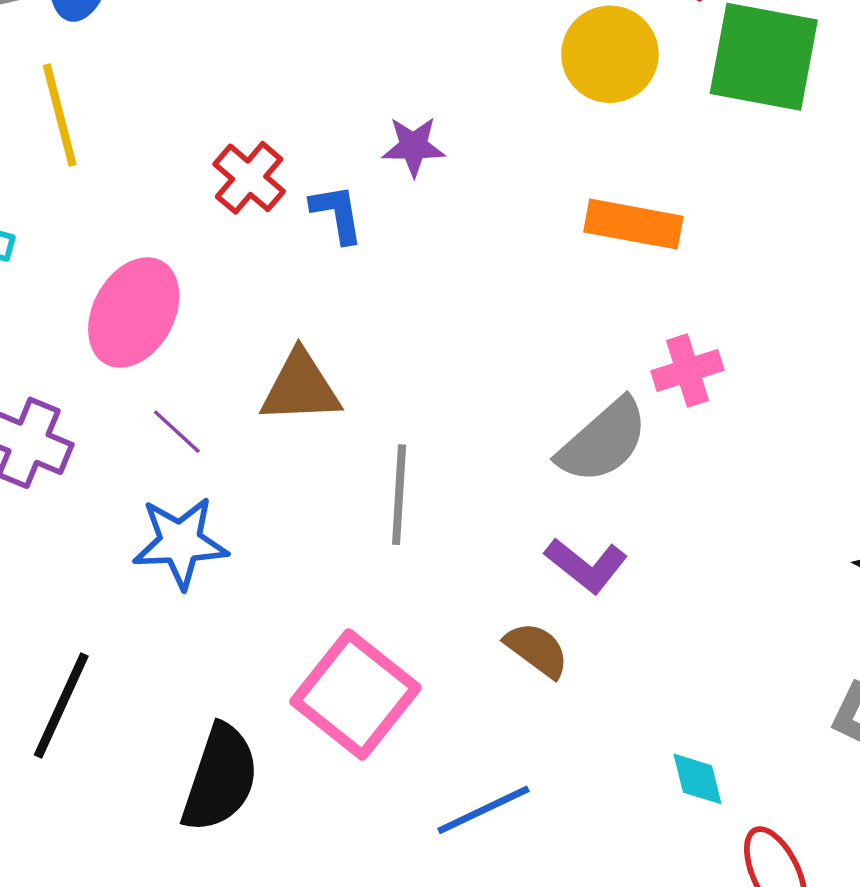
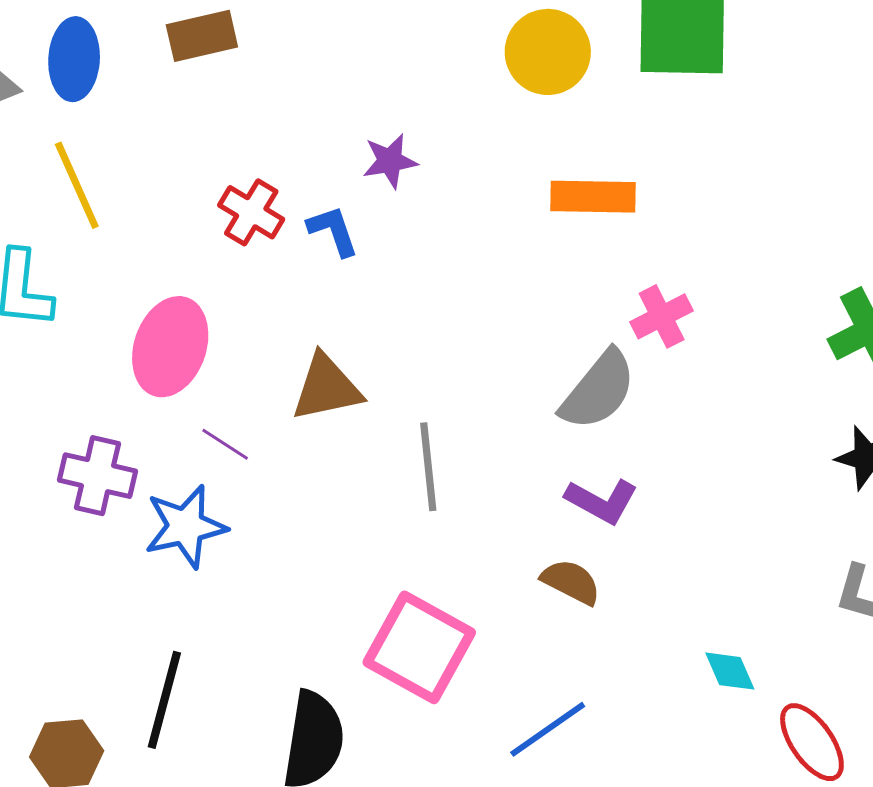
blue star: (180, 543) -> (186, 526), moved

